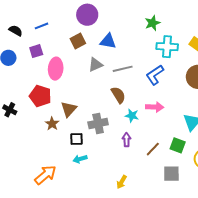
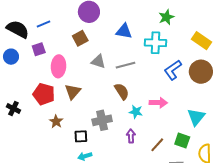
green star: (152, 23) -> (166, 17), moved
black semicircle: (16, 31) -> (18, 29), size x1.6
blue triangle: (108, 41) -> (124, 31), moved
cyan cross: (167, 47) -> (156, 43), moved
gray triangle: (96, 65) -> (98, 61), turned 42
blue L-shape: (155, 75) -> (173, 70), moved
brown triangle: (69, 109) -> (73, 92), moved

